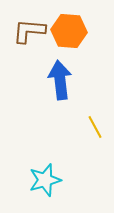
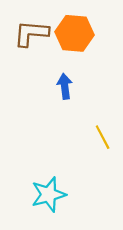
blue arrow: (60, 80) -> (65, 86), size x0.6

